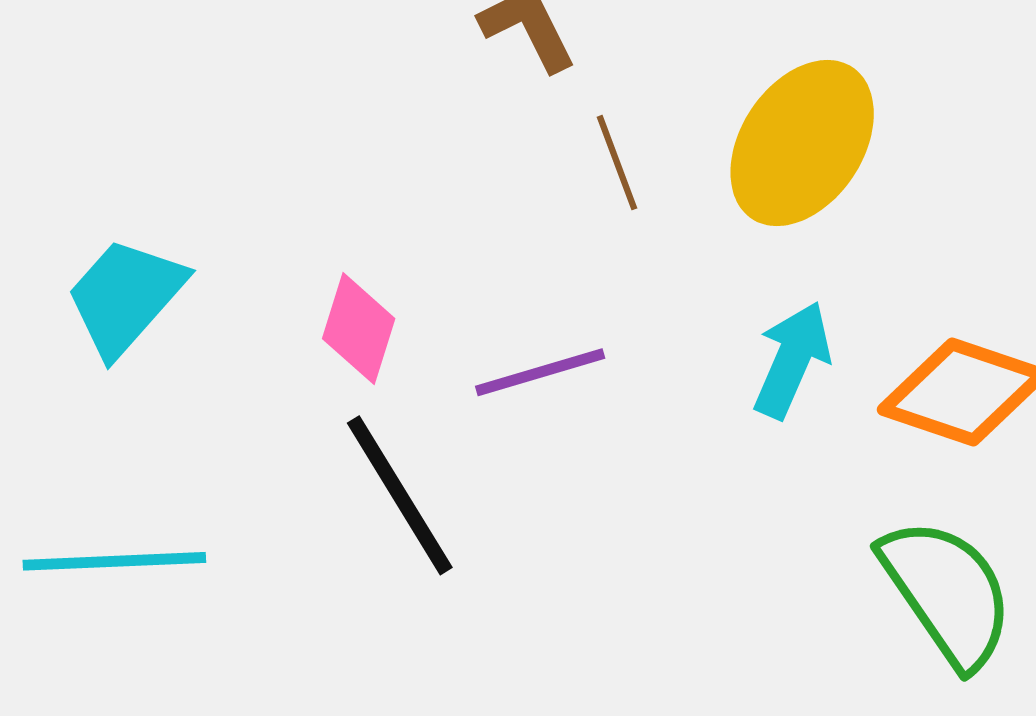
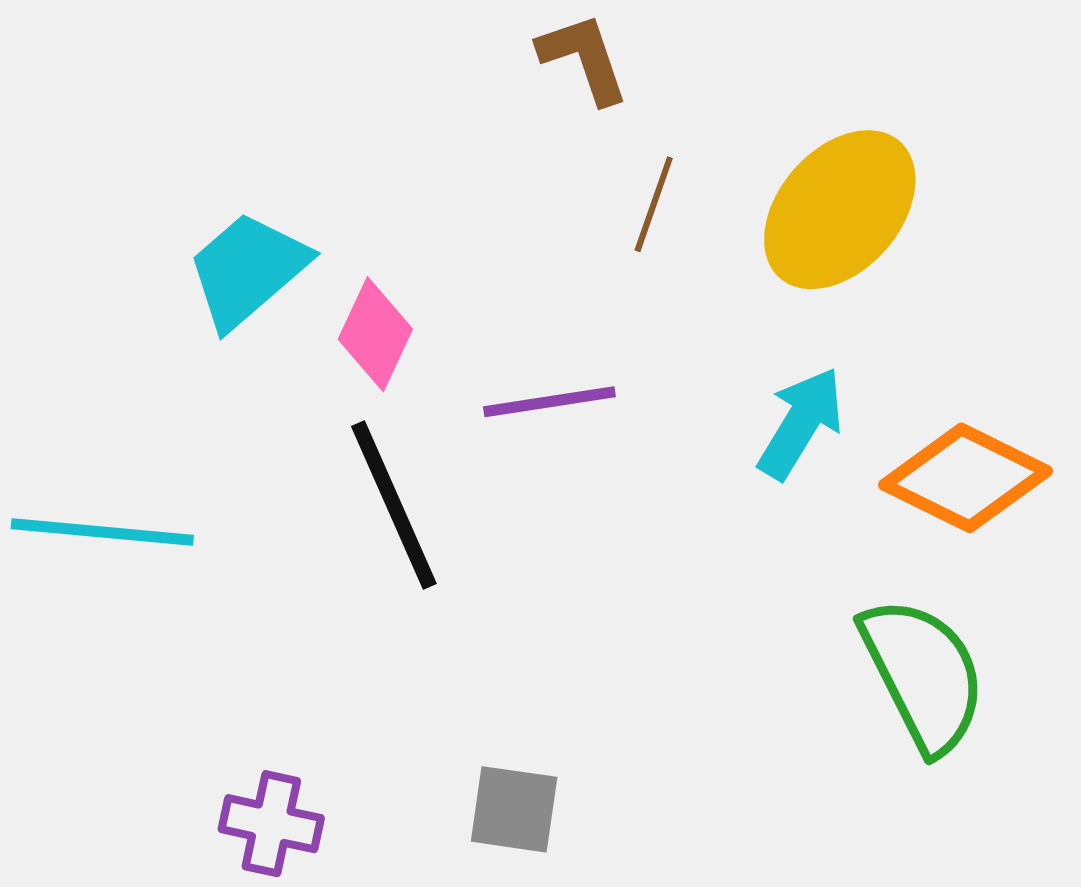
brown line: (617, 163) -> (654, 204), turned 32
cyan trapezoid: (125, 297) -> (248, 270), moved

